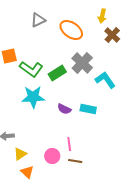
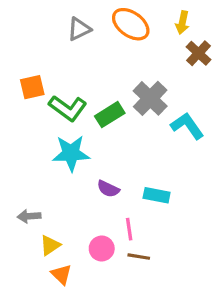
orange ellipse: (71, 30) -> (131, 24), moved
purple semicircle: (64, 109) -> (108, 189), moved
cyan rectangle: (88, 109) -> (157, 195), moved

